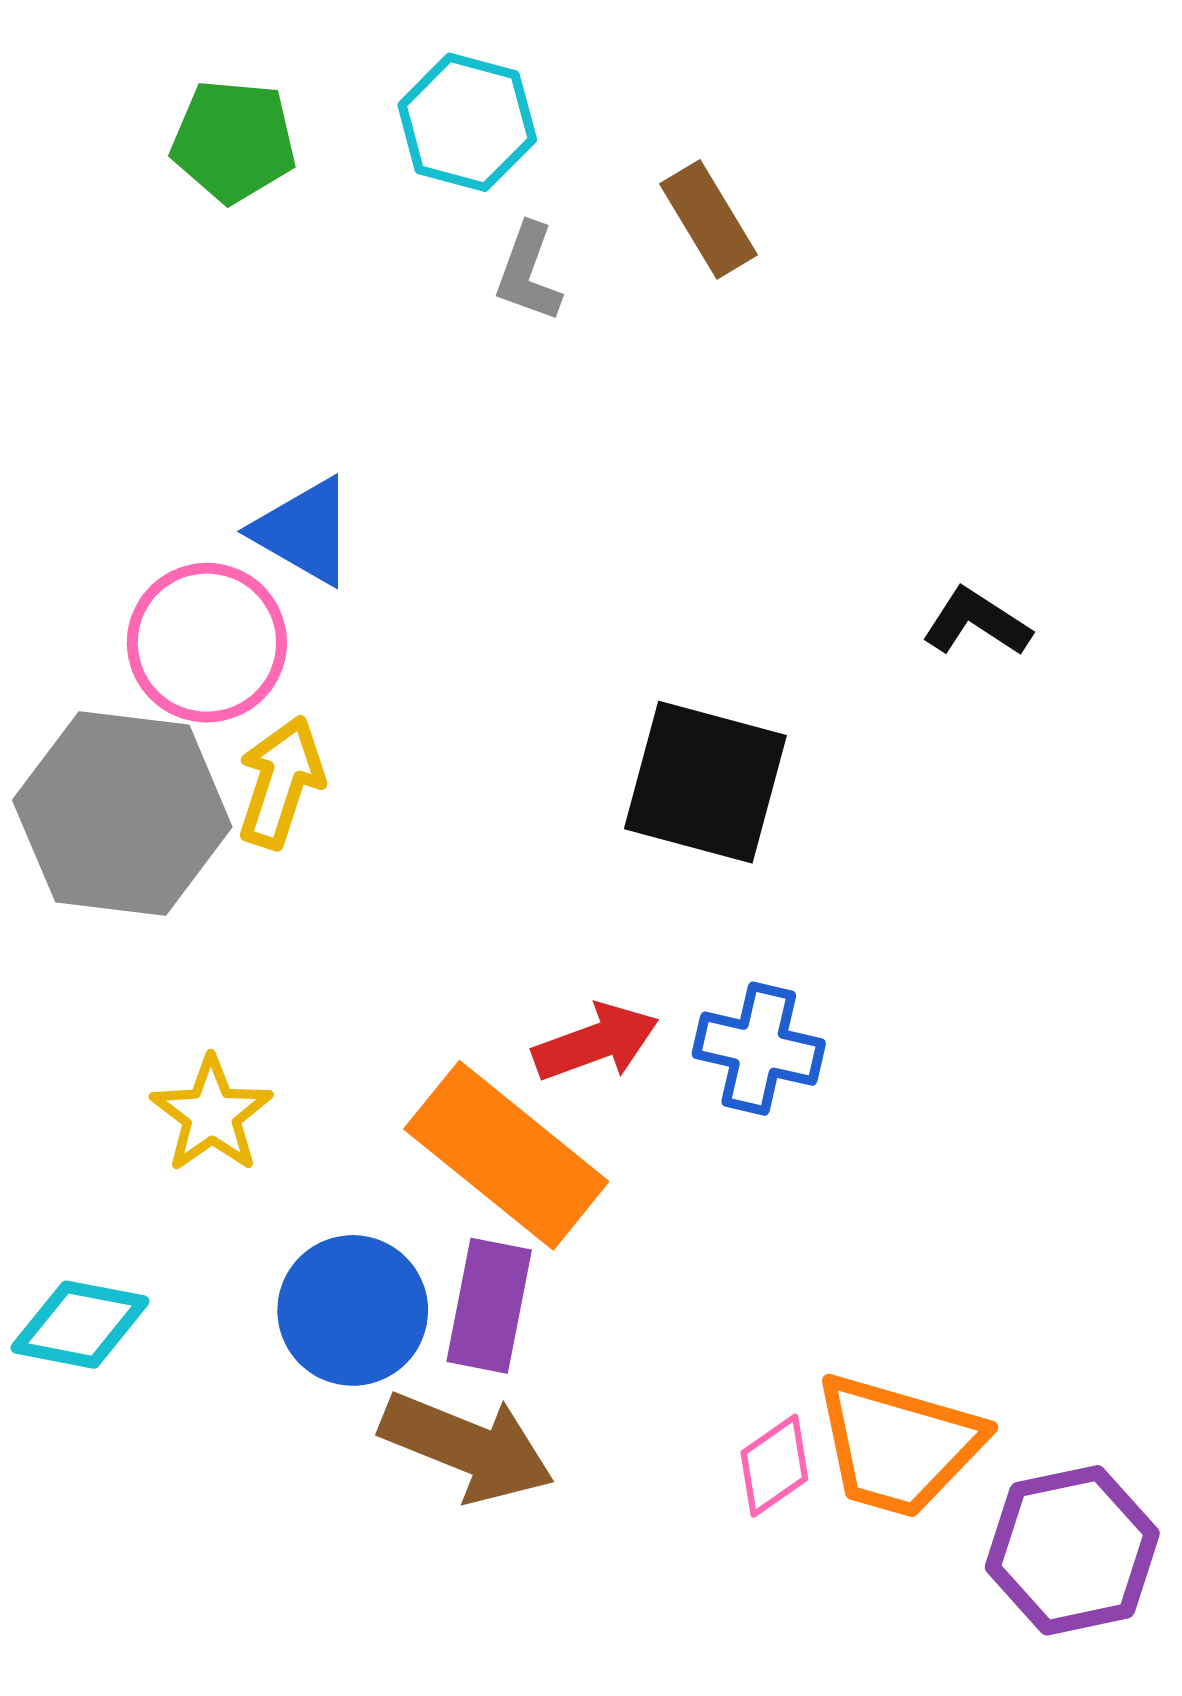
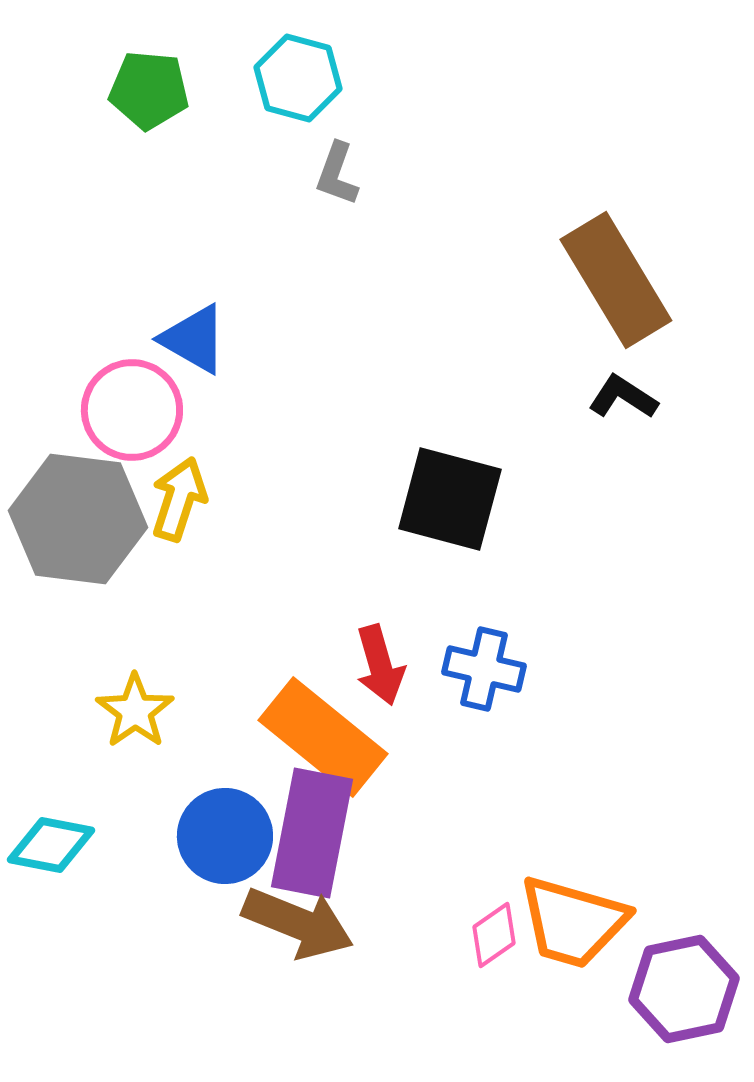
brown rectangle: (709, 219) -> (616, 280), moved, size x1.8
red arrow: (596, 1042) -> (380, 665), turned 94
purple rectangle: (489, 1306) -> (312, 833), size x1.5

